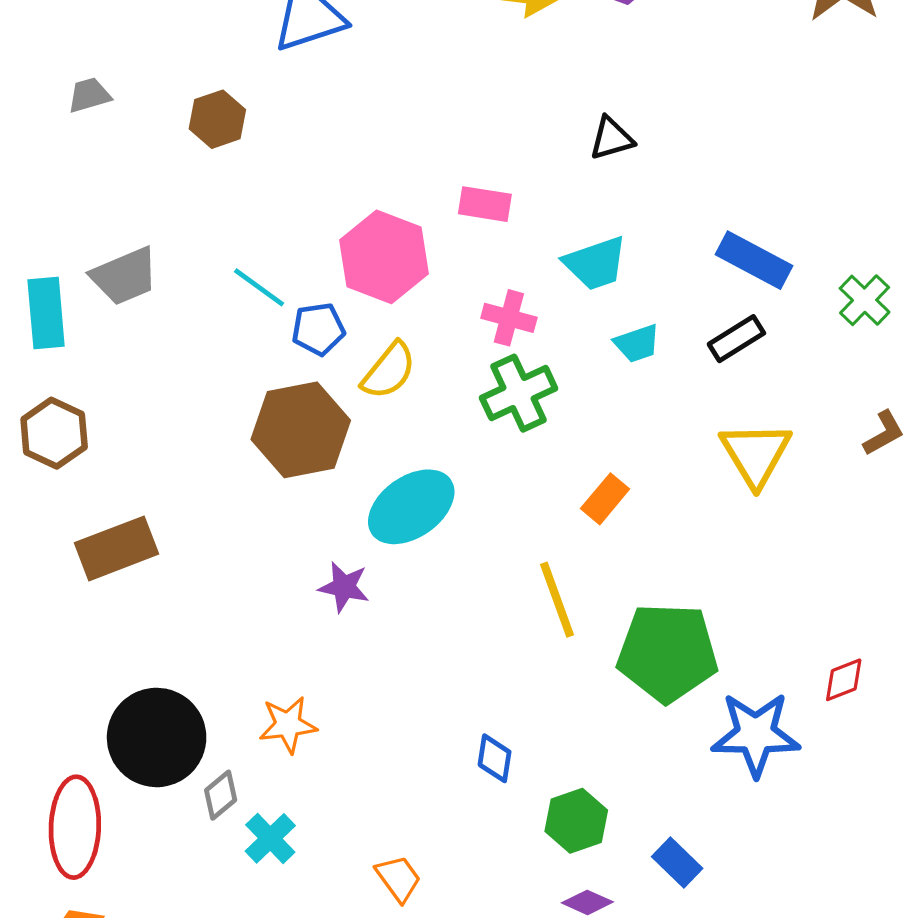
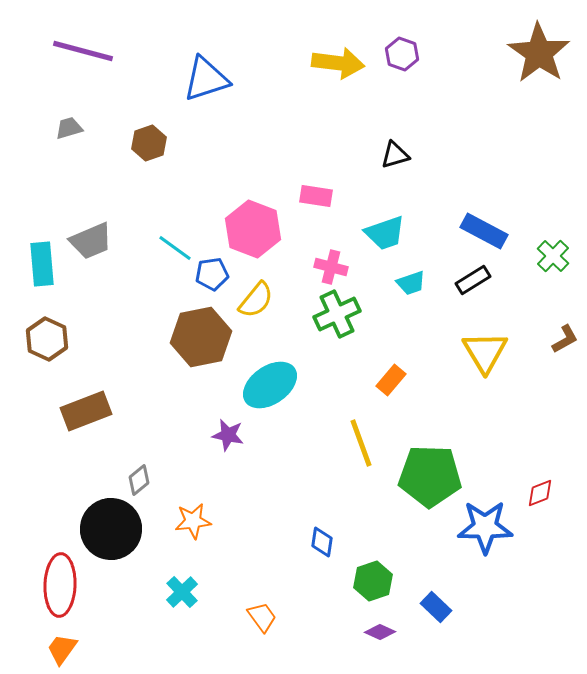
gray diamond: (221, 795) -> (139, 480), moved

